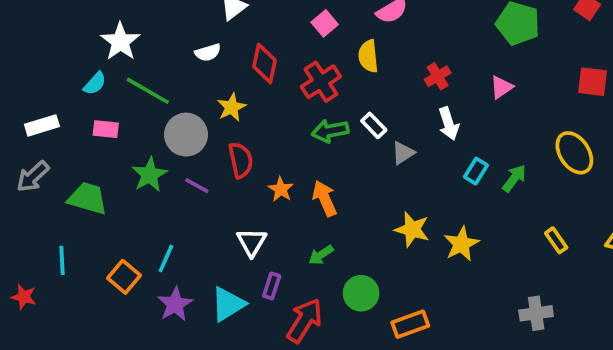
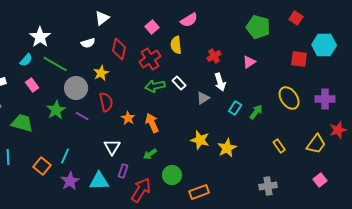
pink rectangle: (106, 129) -> (32, 85), turned 48
gray triangle: (403, 153) -> (203, 98), moved
cyan triangle: (228, 304) -> (99, 181), turned 30

